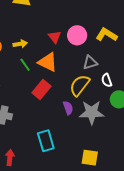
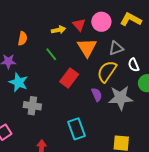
yellow arrow: (20, 44) -> (58, 30), moved
orange triangle: (48, 62) -> (87, 48), moved, turned 35

